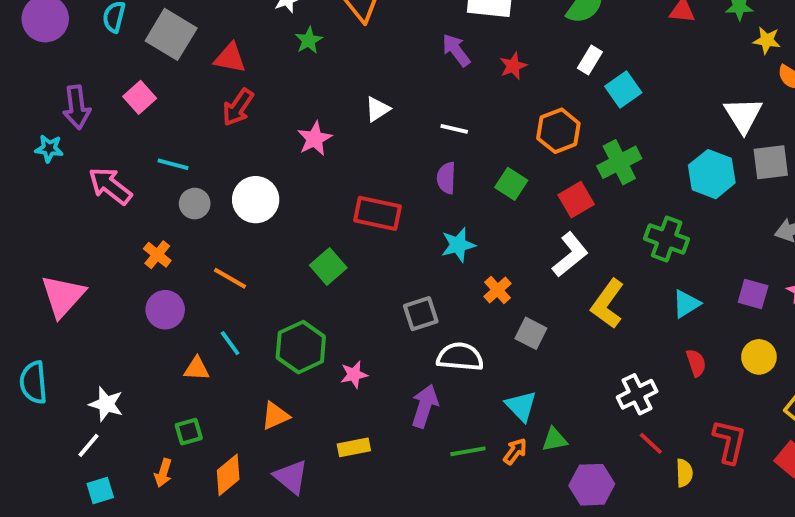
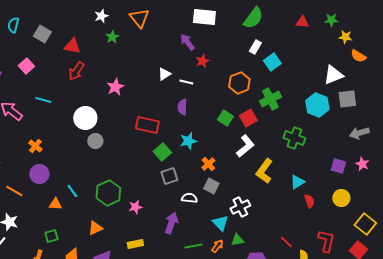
gray square: (171, 34) -> (42, 34), size x0.7
red star: (513, 66) -> (202, 61), moved
white triangle: (378, 109) -> (164, 74), moved
white triangle: (743, 115) -> (333, 75), turned 40
green square: (511, 184) -> (225, 118), moved
gray circle: (195, 204) -> (95, 141), moved
green square: (328, 266) -> (162, 152), moved
orange line: (230, 278) -> (14, 191), moved
cyan triangle: (686, 304) -> (297, 182), moved
gray square: (531, 333) -> (211, 186), moved
white semicircle: (460, 357) -> (189, 198), size x0.7
white cross: (637, 394) -> (240, 207), moved

